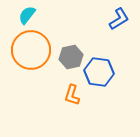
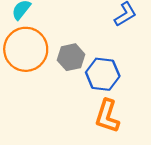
orange L-shape: (72, 95) -> (107, 116), moved, size x1.4

